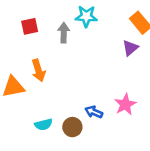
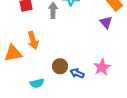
purple triangle: (130, 48) -> (106, 22), turned -32
brown circle: (72, 127) -> (60, 66), moved

